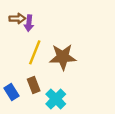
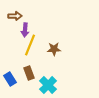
purple arrow: (29, 23) -> (25, 30), moved
brown star: (63, 57) -> (54, 49), size x0.6

